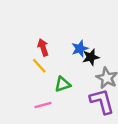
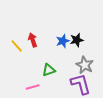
black star: (91, 57) -> (77, 40), moved
yellow line: (39, 66) -> (17, 46), moved

